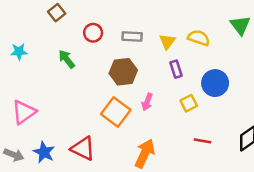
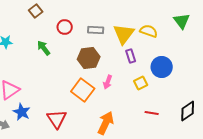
yellow triangle: (167, 42) -> (124, 34), size x1.6
red triangle: (83, 148) -> (57, 119), turned 30
blue star: (44, 152) -> (22, 112), moved

